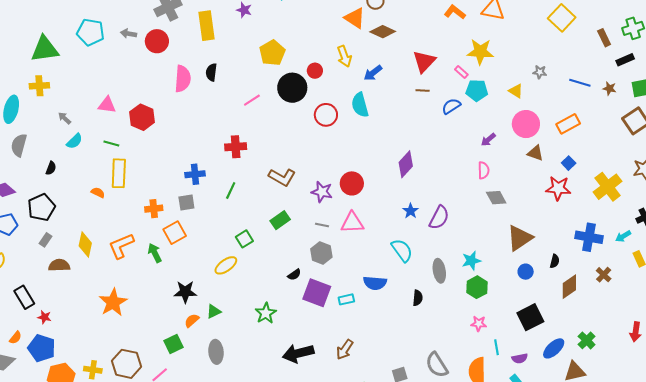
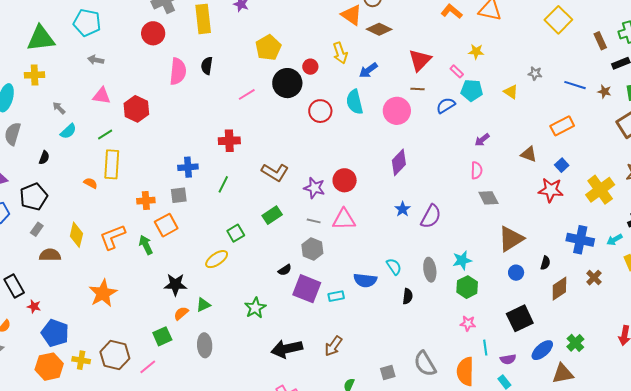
gray arrow: (128, 34) -> (96, 60), moved
yellow star: (480, 52) -> (476, 52), size x0.6
pink circle: (526, 124) -> (397, 111), moved
green line: (111, 144) -> (105, 134), turned -49
cyan semicircle: (402, 250) -> (394, 267), moved, size x0.7
blue pentagon: (42, 348) -> (55, 333), moved

